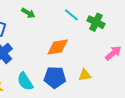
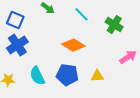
cyan line: (71, 15) -> (82, 14), moved
orange diamond: (58, 47) -> (73, 45), turned 35

